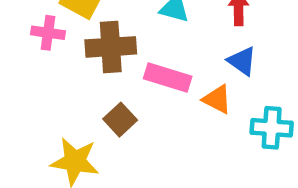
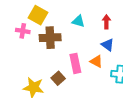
pink rectangle: (168, 77) -> (75, 63), moved, turned 60
brown square: (120, 120) -> (58, 78), moved

